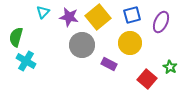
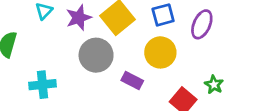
purple star: (69, 17) -> (79, 18), turned -30
cyan cross: (26, 61) -> (43, 85), moved, turned -36

